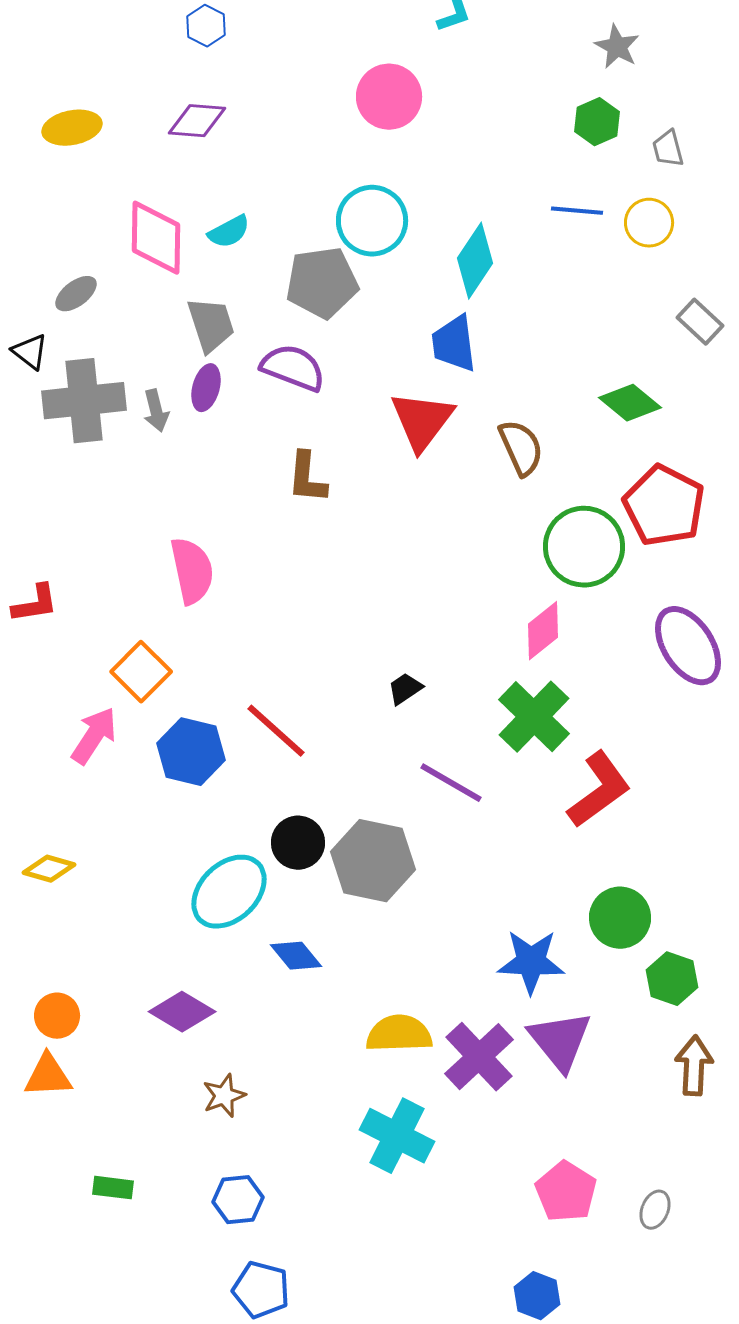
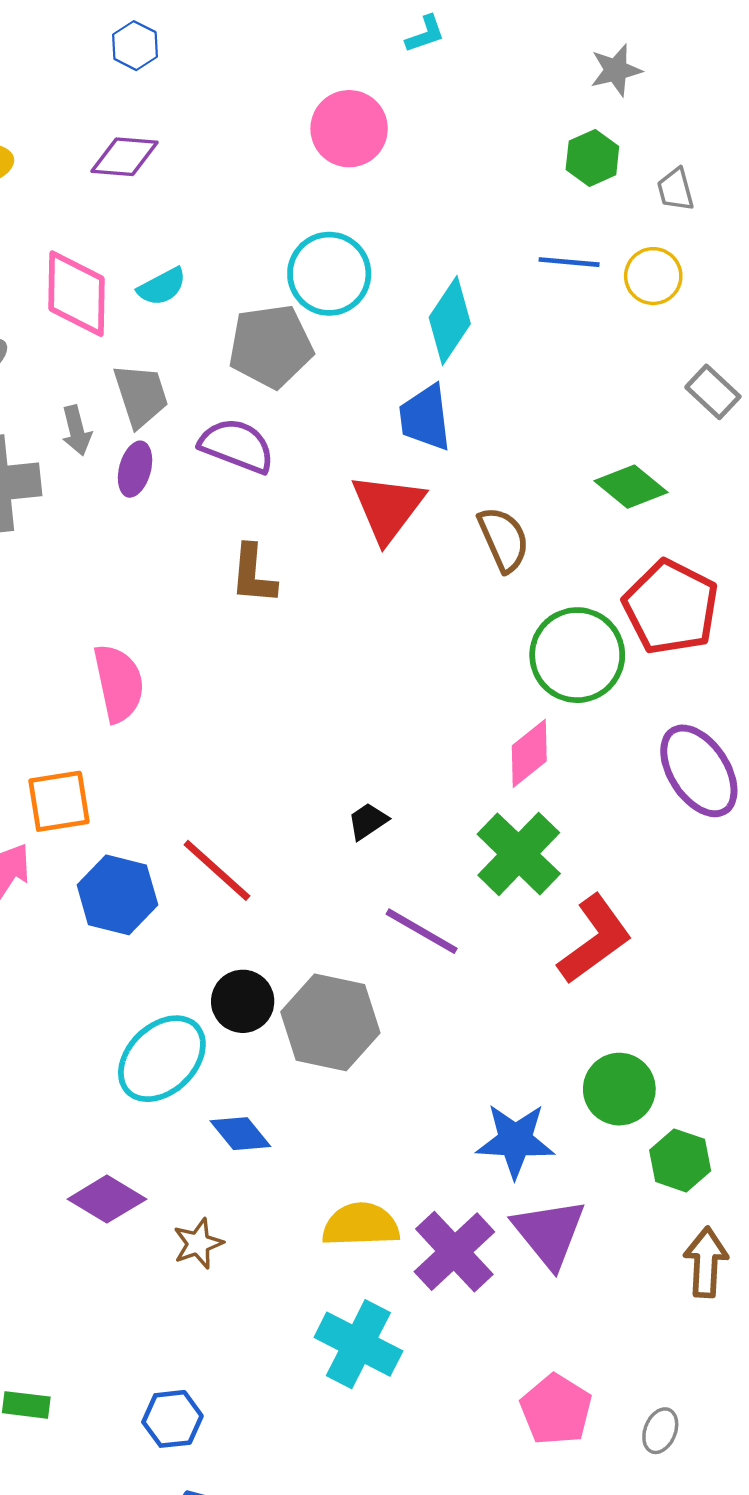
gray star: (617, 47) -> (616, 70), turned 30
gray arrow: (156, 411) -> (77, 430), moved
orange square: (141, 672) -> (59, 801), turned 36
brown star: (224, 1096) -> (198, 1243), moved

